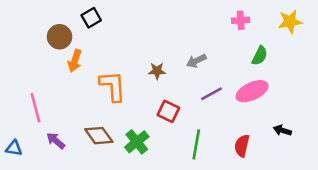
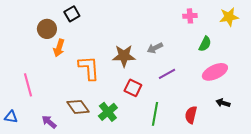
brown star: (157, 71) -> (124, 56), size x1.6
pink ellipse: (252, 91) -> (215, 72), moved
purple arrow: (56, 141) -> (49, 122), moved

